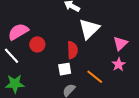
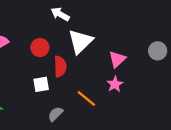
red circle: (37, 44) -> (40, 47), moved
white square: (65, 69) -> (41, 84), moved

